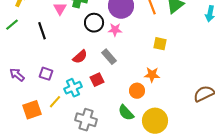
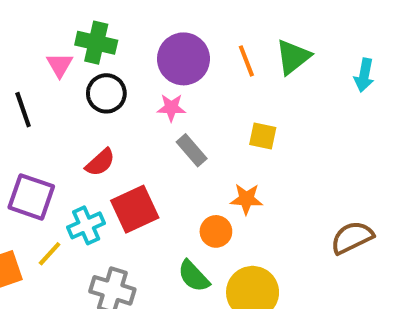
black circle: (94, 23) -> (106, 93), moved
gray rectangle: (109, 57) -> (192, 150), moved
purple square: (46, 74) -> (31, 197), size x1.6
red square: (97, 80) -> (135, 209), size x1.6

